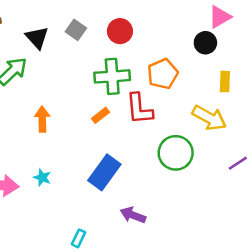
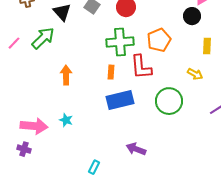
orange rectangle: (101, 115) -> (111, 72), turned -48
yellow arrow: (209, 118) -> (195, 74), size x0.6
blue rectangle: (104, 172) -> (120, 100), moved, turned 40

